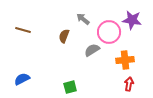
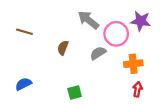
gray arrow: (83, 19) -> (88, 20), size x1.5
brown semicircle: (64, 36) -> (63, 48), moved

